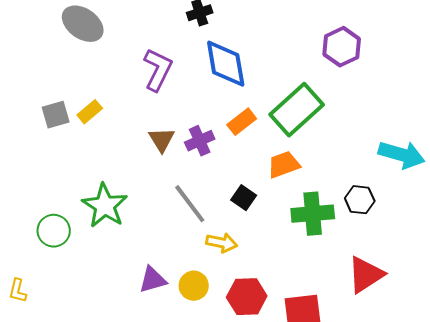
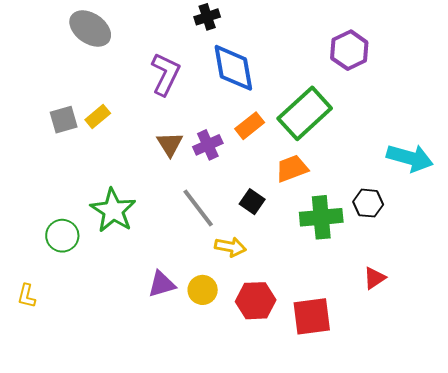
red triangle: (366, 275) -> (375, 278), size x0.6

